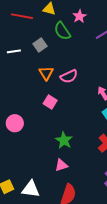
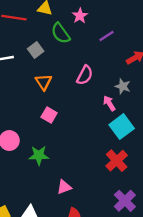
pink semicircle: (69, 76) -> (85, 75), moved, turned -36
green star: (64, 140) -> (39, 155), moved, turned -30

